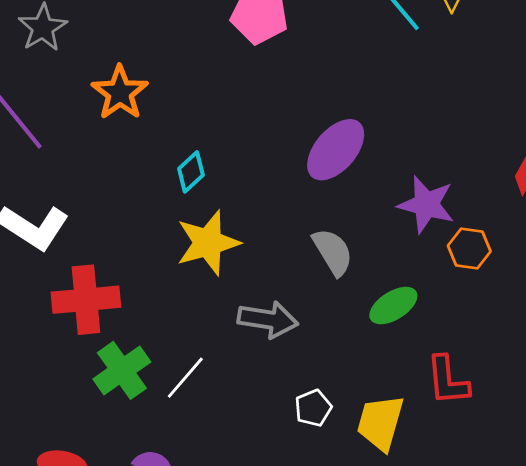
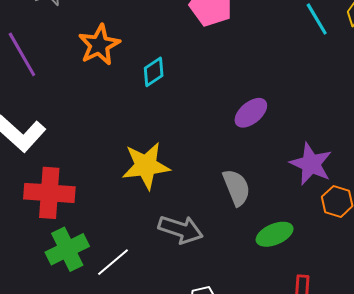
purple ellipse: (336, 150) -> (251, 113), size x0.7
cyan diamond: (191, 172) -> (154, 72), moved

